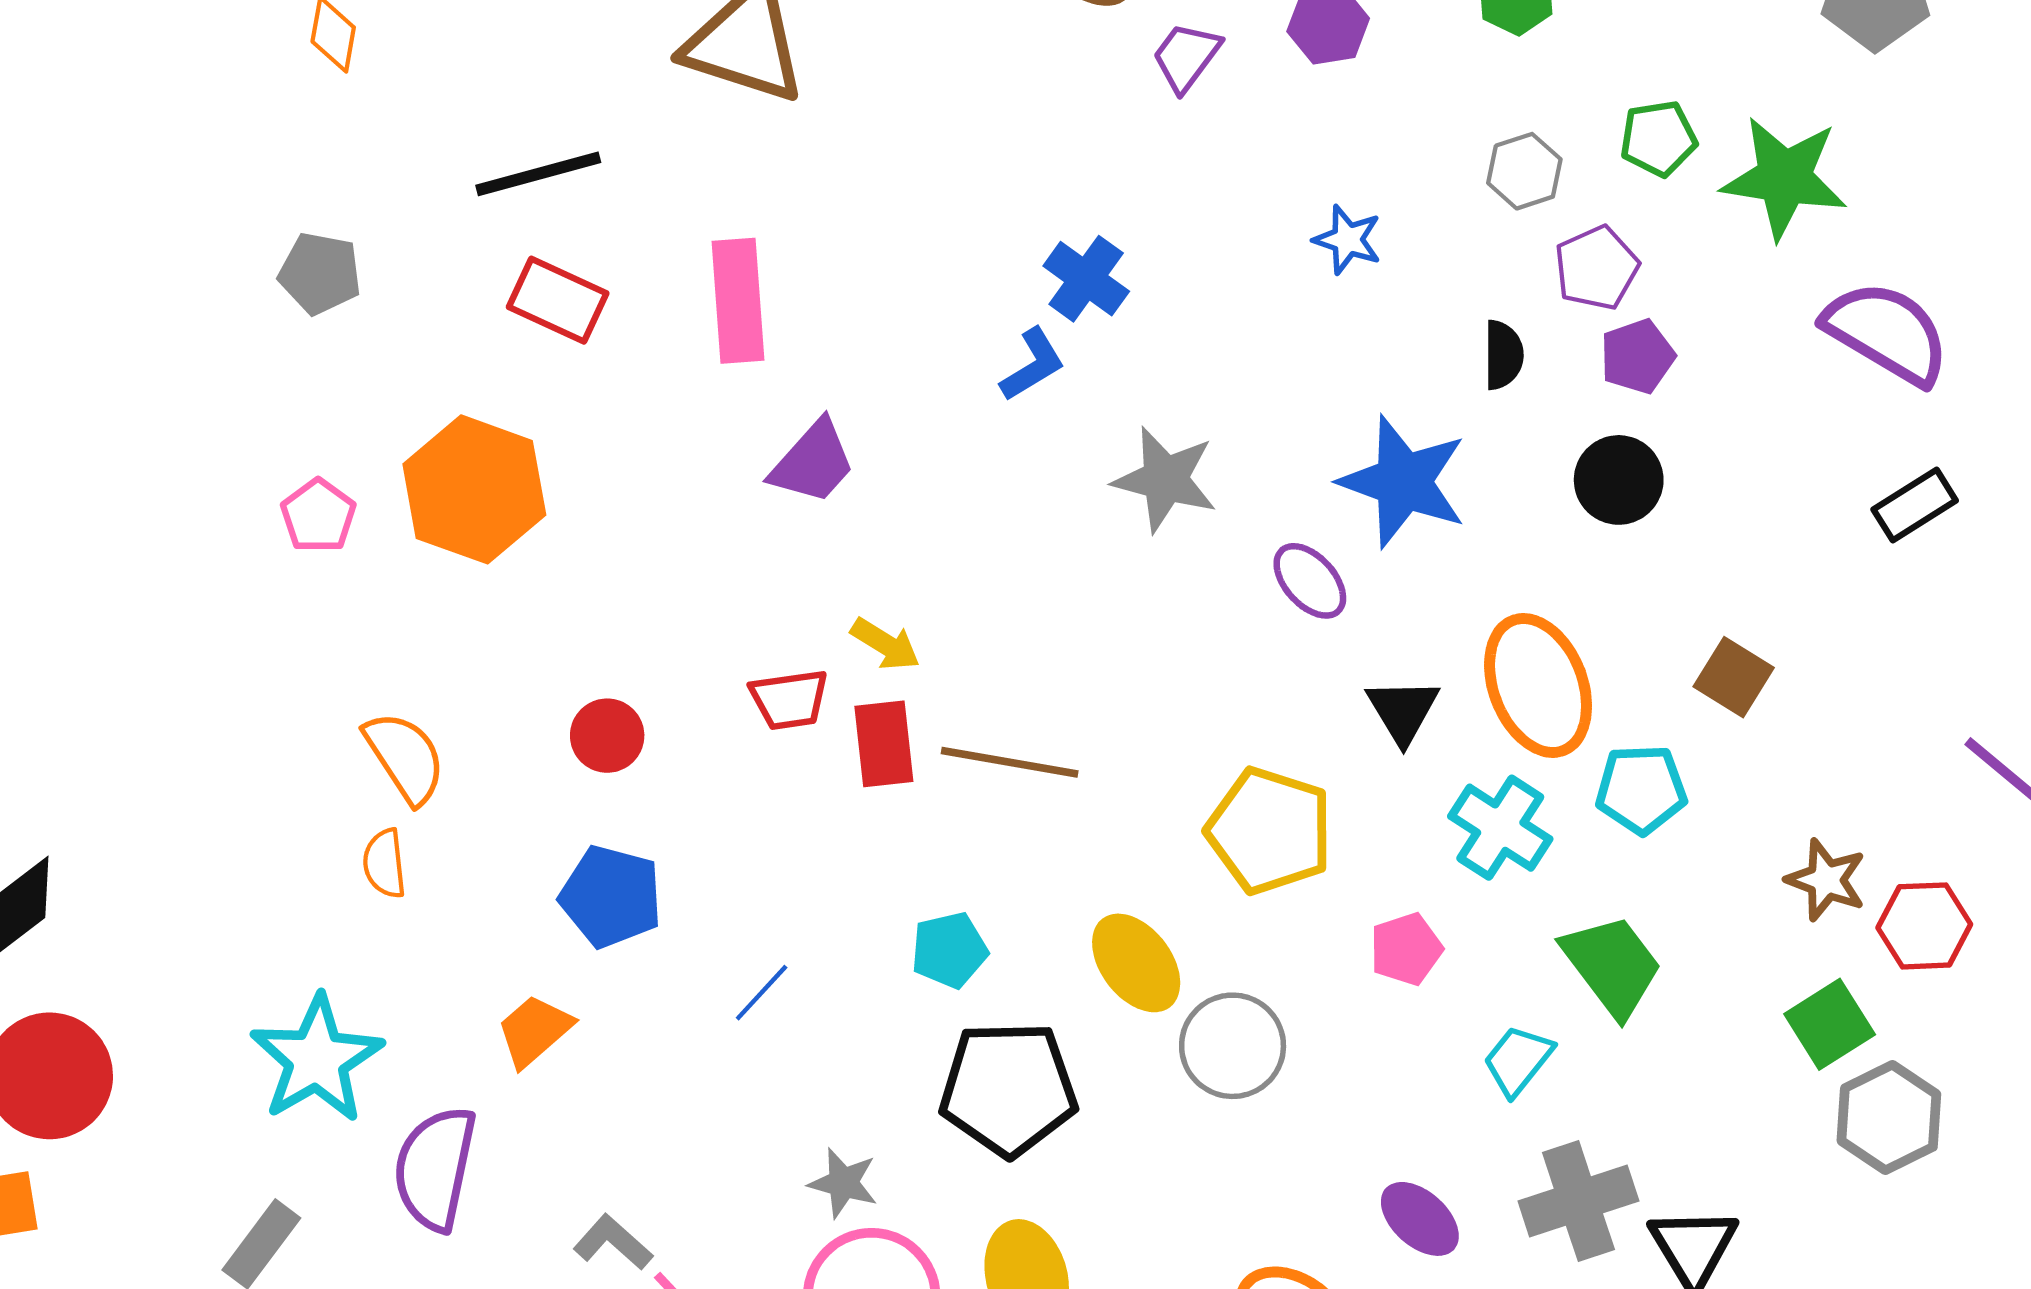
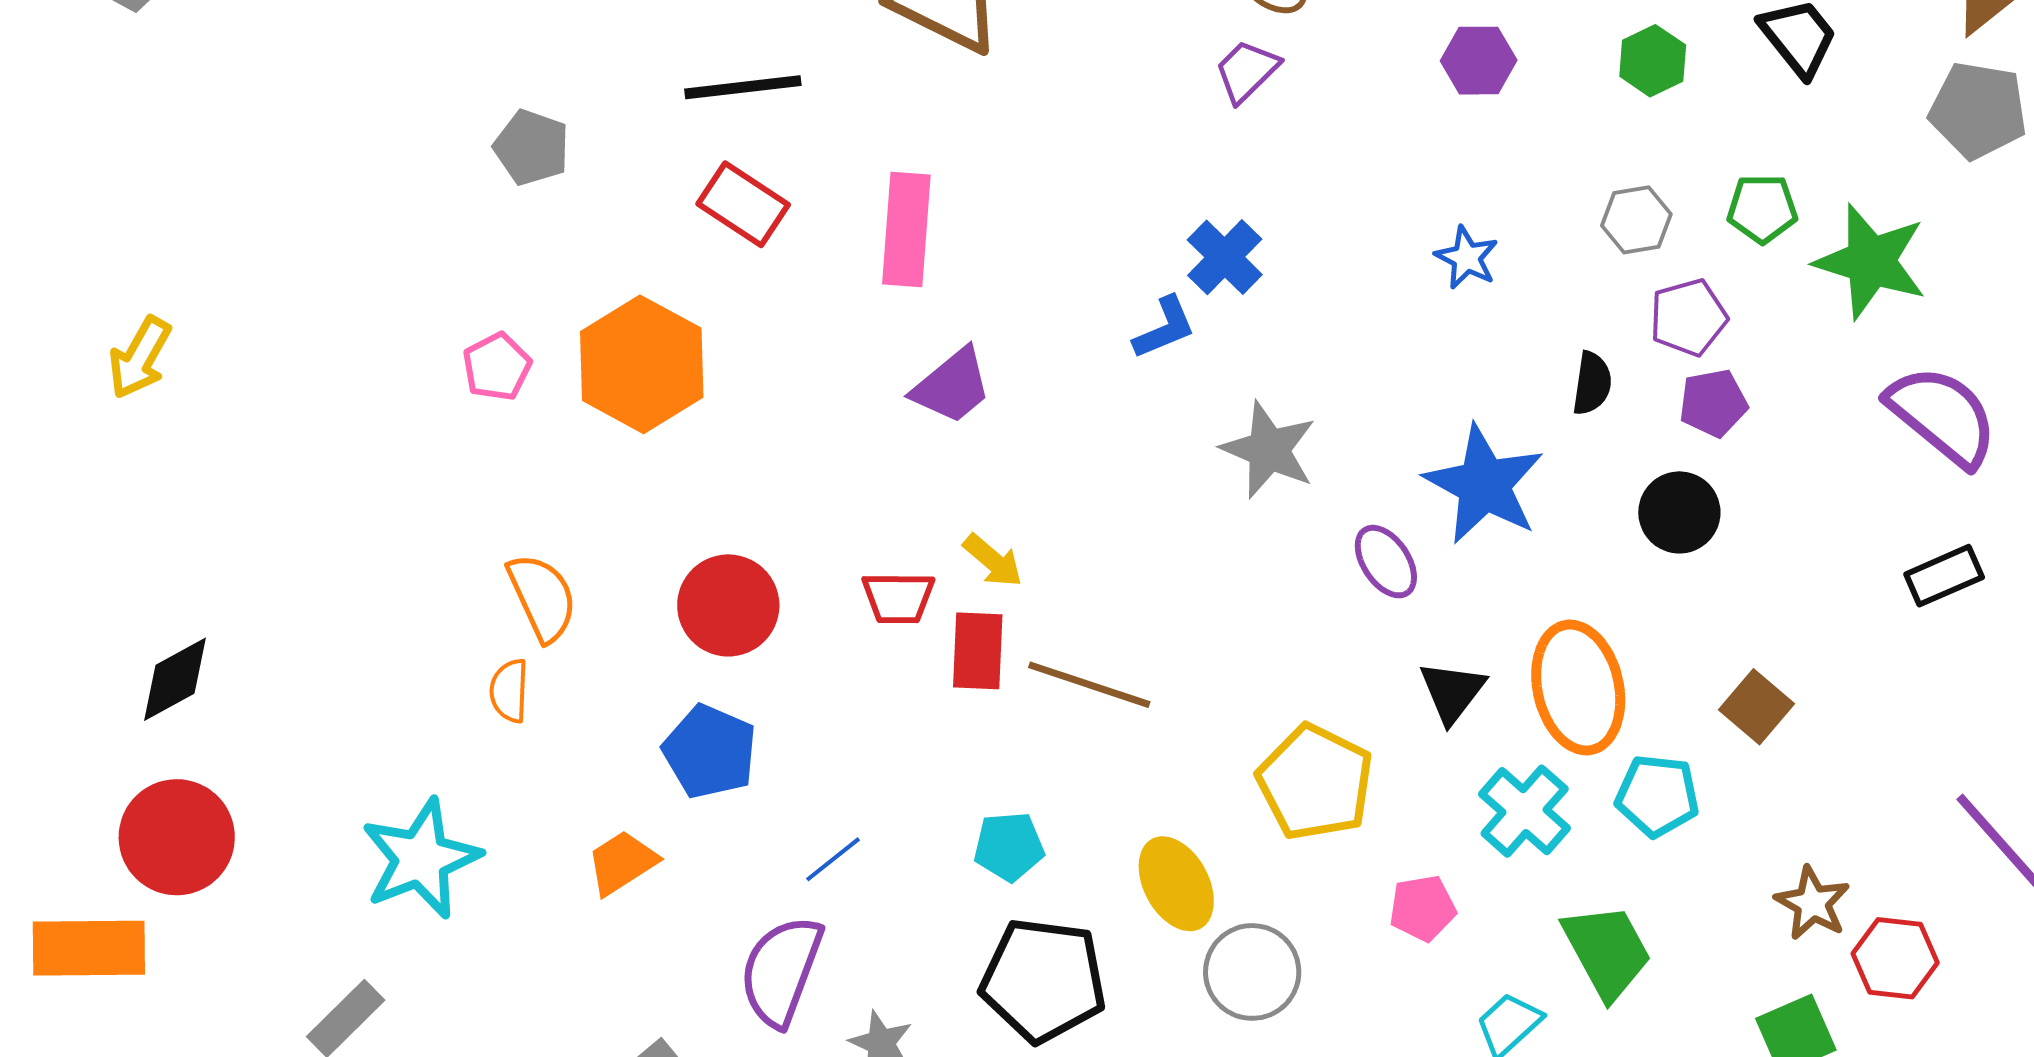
purple trapezoid: (1186, 57) -> (1247, 71), moved
red circle: (607, 736) -> (728, 605), size x1.5
purple semicircle: (435, 1168) -> (781, 971), moved

